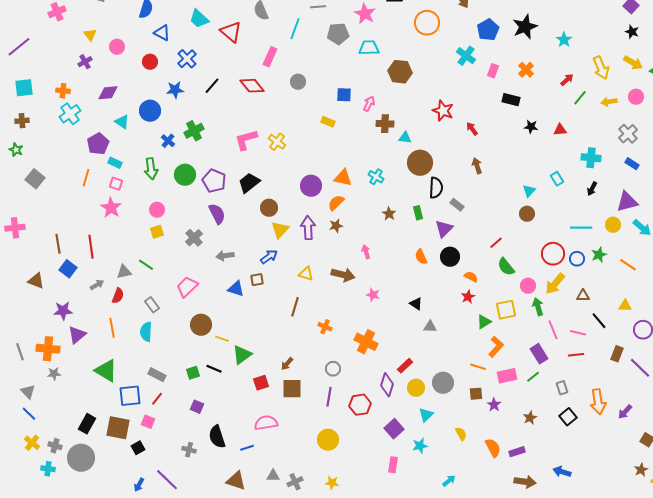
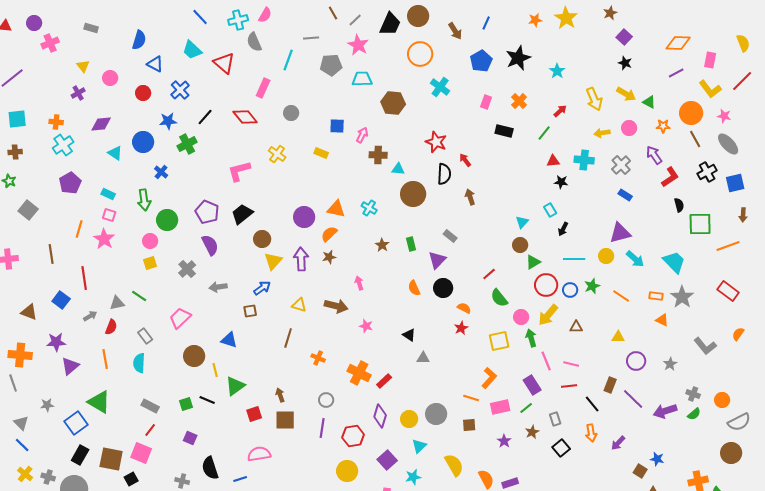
cyan cross: (466, 56) -> (440, 87), moved
green line: (580, 98) -> (544, 133), moved
black star: (531, 127) -> (561, 182), moved
green cross: (194, 131) -> (187, 144), moved
yellow cross: (277, 142) -> (277, 154), moved
purple pentagon: (98, 144) -> (70, 183), moved
cyan cross: (591, 158) -> (584, 160), moved
green circle: (185, 175) -> (167, 220), moved
orange line: (86, 178) -> (79, 229), moved
black semicircle: (436, 188) -> (444, 174), moved
black arrow: (592, 189) -> (563, 229), moved
brown line: (58, 244) -> (51, 254), moved
blue triangle: (236, 289) -> (229, 340), moved
black line: (599, 321) -> (592, 404), moved
green triangle: (484, 322) -> (533, 262), moved
yellow line: (222, 339) -> (215, 370), turned 56
orange cross: (48, 349) -> (20, 355), moved
brown arrow: (287, 364) -> (280, 395), turned 120
red rectangle: (405, 366) -> (384, 381), moved
blue square: (130, 396) -> (76, 423), moved, turned -30
orange arrow: (598, 402) -> (591, 433), size x0.7
purple star: (494, 405) -> (504, 441), moved
brown star: (530, 418) -> (532, 432), moved
pink square: (148, 422) -> (141, 453), size x1.5
yellow semicircle: (461, 434) -> (454, 465), size x1.6
yellow circle: (328, 440) -> (347, 471), moved

